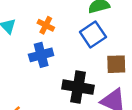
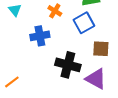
orange cross: (46, 25) -> (55, 11), moved

